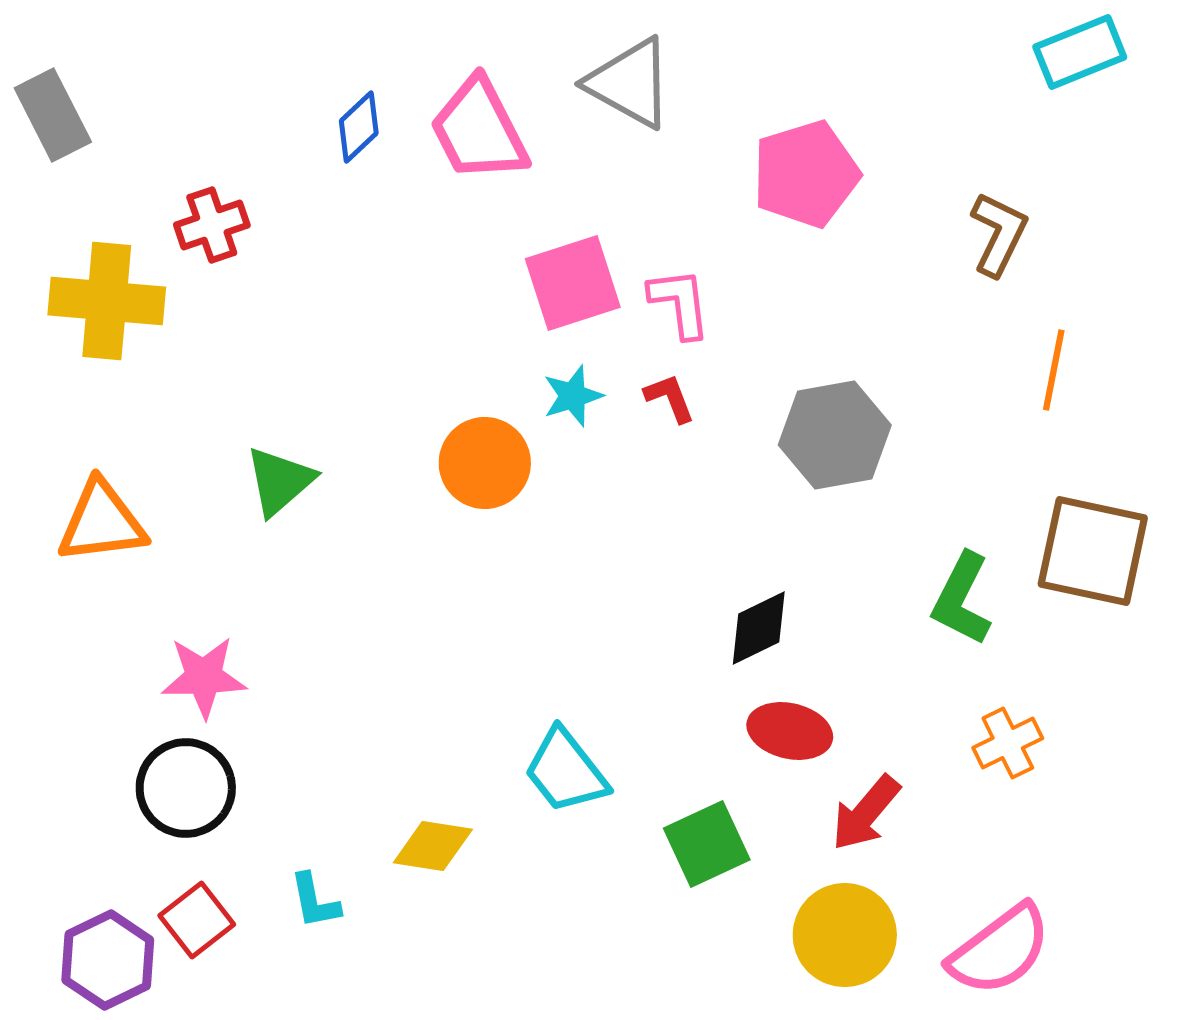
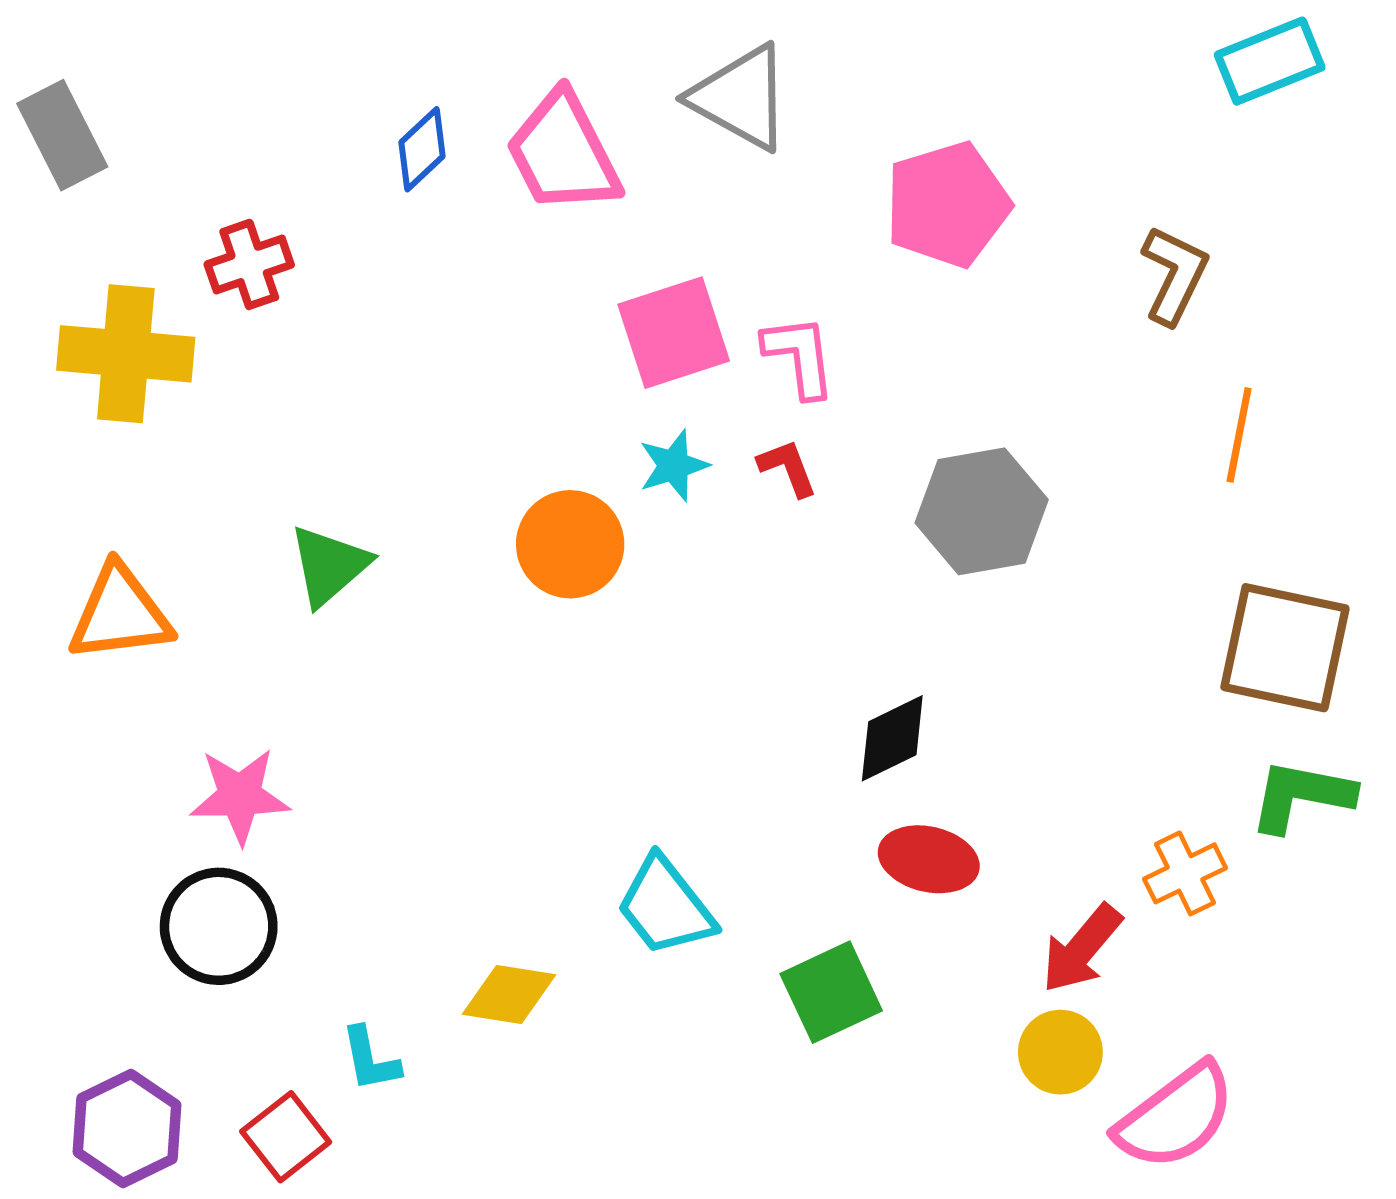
green L-shape: (962, 599) -> (1301, 796), moved, turned 74
red arrow: (866, 813) -> (1082, 949), moved
red square: (197, 920) -> (286, 1137), moved
yellow circle: (845, 935) -> (1060, 1052), moved, size x0.7

